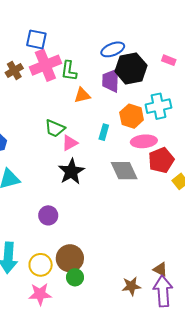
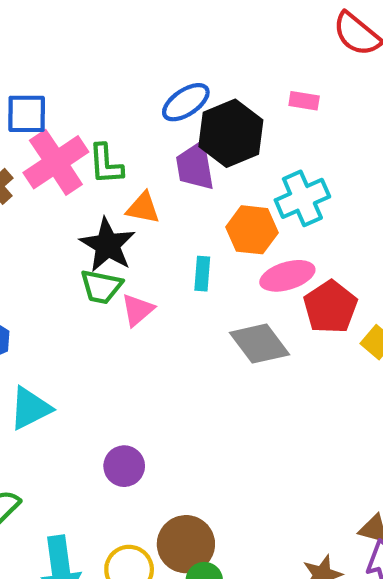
orange triangle: (82, 95) -> (143, 208), turned 36
black star: (71, 171) -> (108, 245), moved

